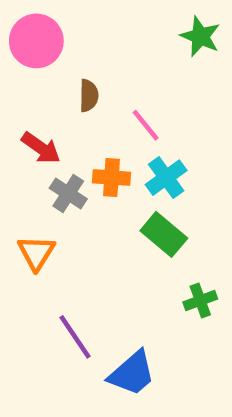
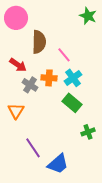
brown semicircle: (89, 96) -> (39, 42), size x1.6

